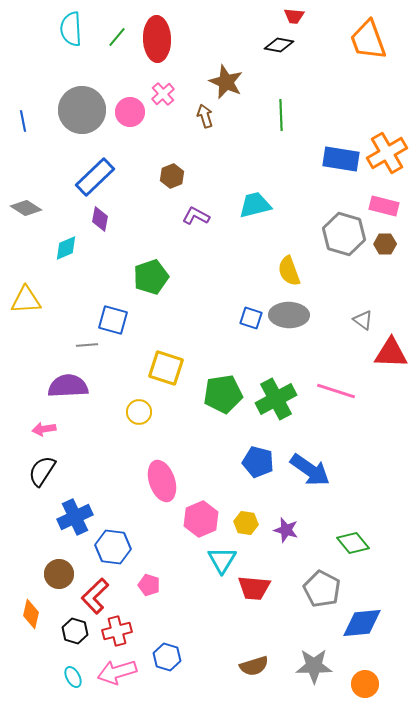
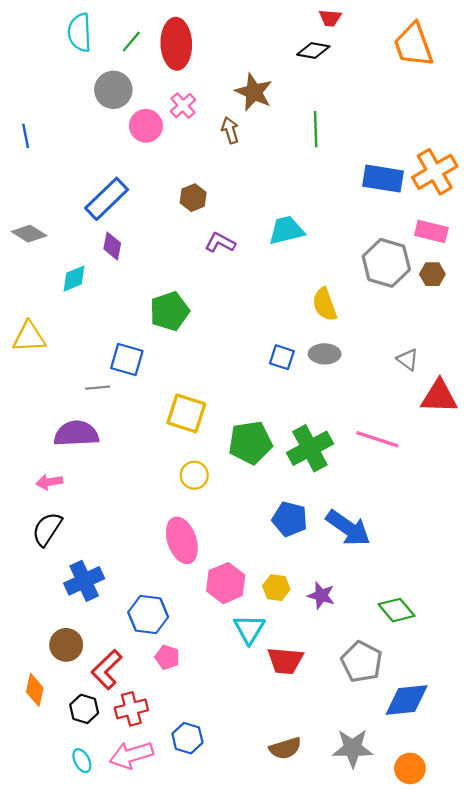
gray circle: (82, 110) -> (113, 90), moved, size x0.7
gray ellipse: (289, 315) -> (325, 354), size x0.7
yellow circle: (139, 412) -> (194, 475), moved
blue hexagon: (113, 547) -> (148, 615), moved

